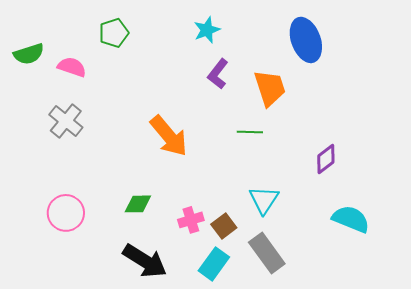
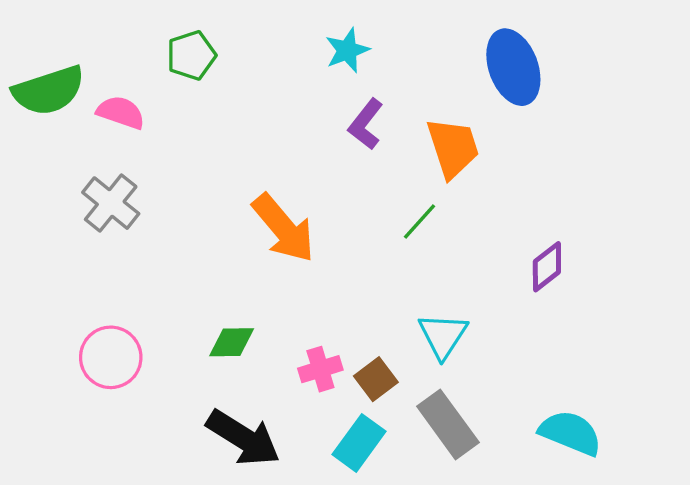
green semicircle: (29, 54) -> (49, 91), size x1.4
green line: (250, 132) -> (419, 221), turned -50
cyan semicircle: (351, 219) -> (570, 433), moved

